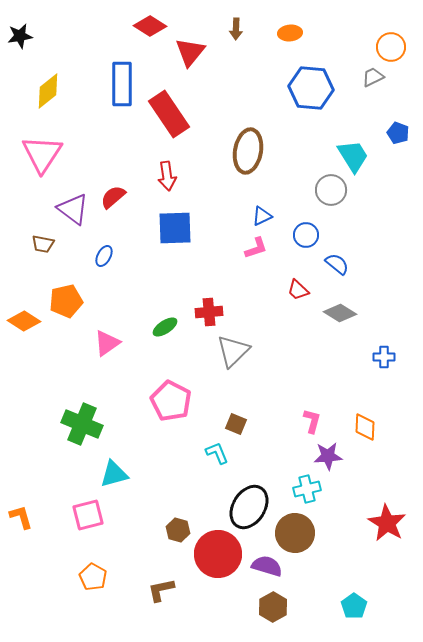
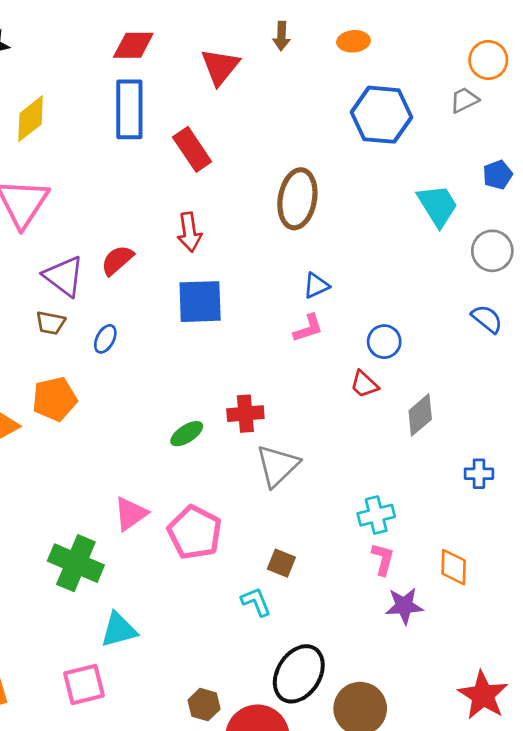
red diamond: (150, 26) -> (133, 45), moved, turned -32
red rectangle: (169, 114) -> (192, 149), size x0.7
blue pentagon: (398, 133) -> (498, 175), turned 30
gray circle: (331, 190) -> (492, 251), moved
blue circle: (306, 235) -> (384, 342), moved
brown trapezoid: (43, 244) -> (51, 323), moved
blue semicircle: (337, 264) -> (487, 319), moved
gray diamond: (340, 313) -> (420, 415), turned -72
pink triangle: (107, 343) -> (131, 514), moved
cyan cross: (307, 489) -> (376, 515), moved

